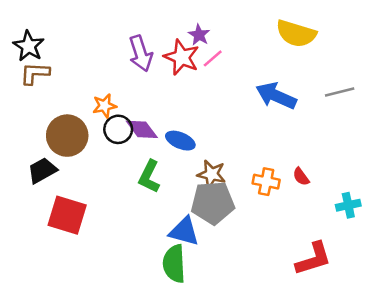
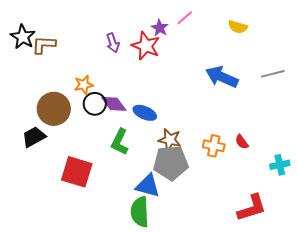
yellow semicircle: (296, 34) -> (238, 27), size x0.6
purple arrow: (141, 53) -> (113, 43), size x0.7
pink line: (213, 58) -> (185, 18), moved
brown L-shape: (35, 73) -> (44, 45), moved
red square: (67, 215) -> (77, 172), moved

